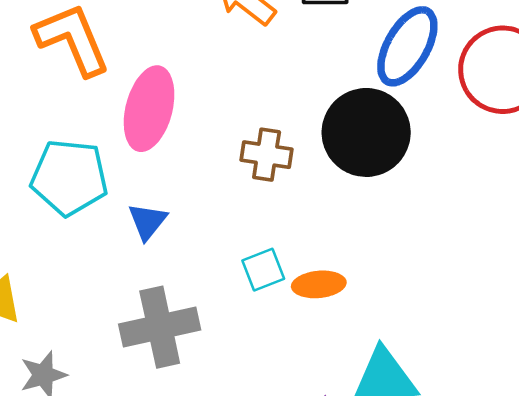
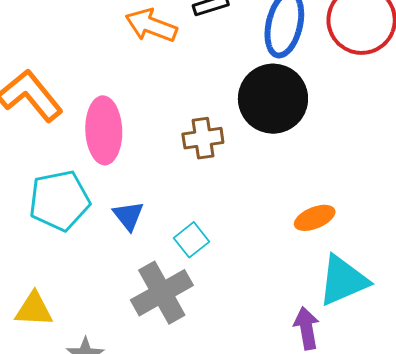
cyan square: (263, 270) -> (192, 240), moved
orange ellipse: (319, 284) -> (315, 218), moved

